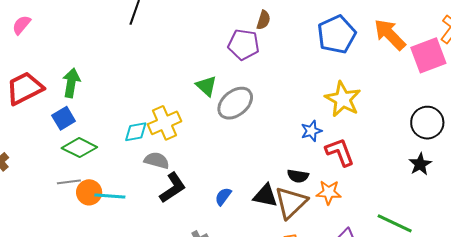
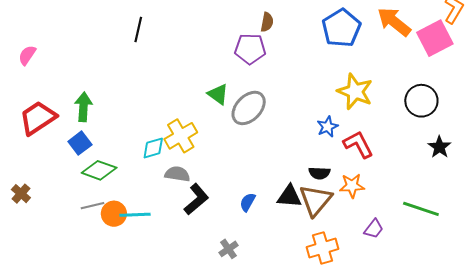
black circle: (427, 123) -> (421, 101), moved

